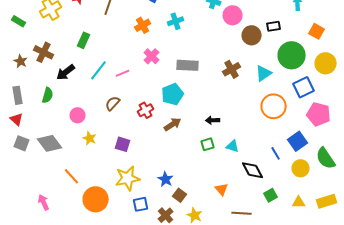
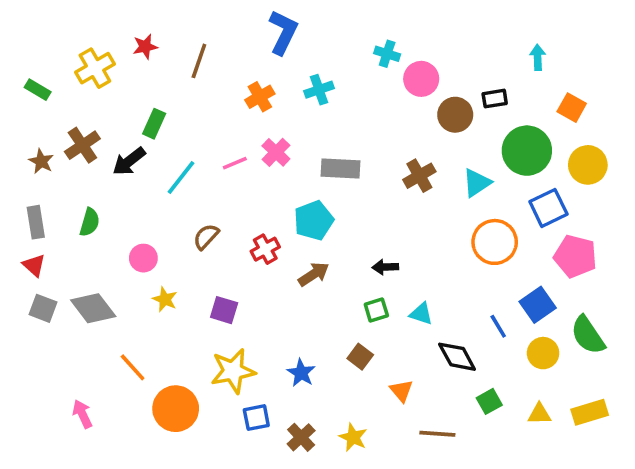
brown cross: (44, 52) -> (82, 145), turned 30
black arrow: (66, 72) -> (129, 161), moved
pink line: (123, 73) -> (235, 163), moved
brown square: (180, 195) -> (360, 357), moved

